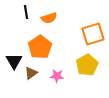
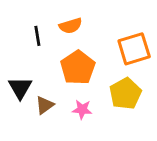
black line: (26, 12) -> (37, 36), moved
orange pentagon: (40, 47) -> (78, 68), moved

